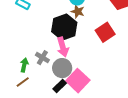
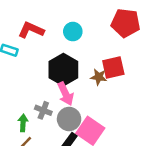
brown star: (78, 11) -> (99, 77), moved
red square: (105, 32) -> (113, 68), turned 30

